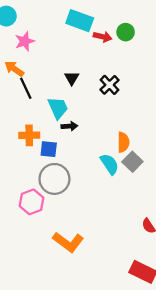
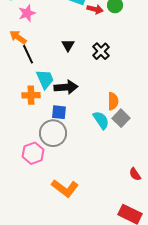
cyan trapezoid: (58, 108) -> (45, 79), moved
black arrow: (69, 126) -> (66, 87), size x1.6
blue square: (49, 149) -> (59, 112), moved

